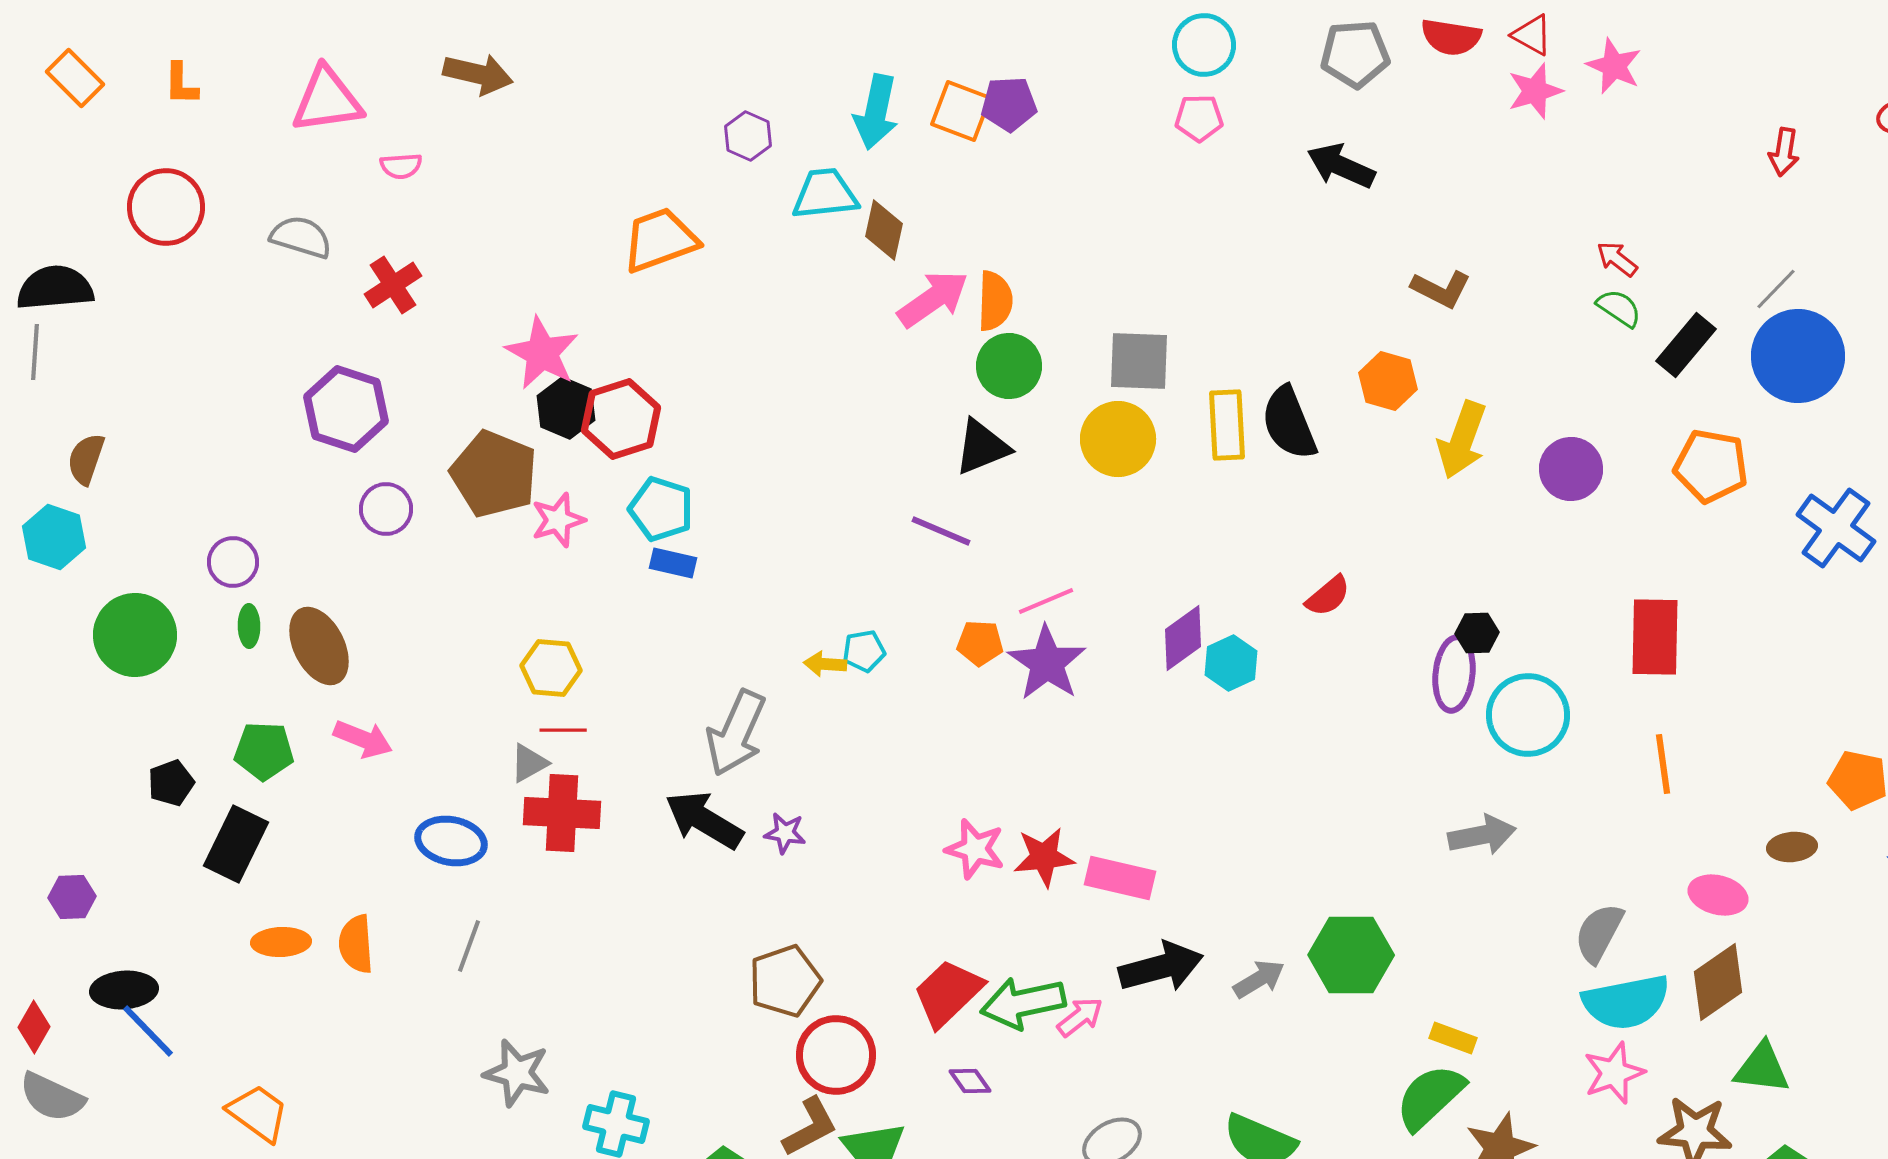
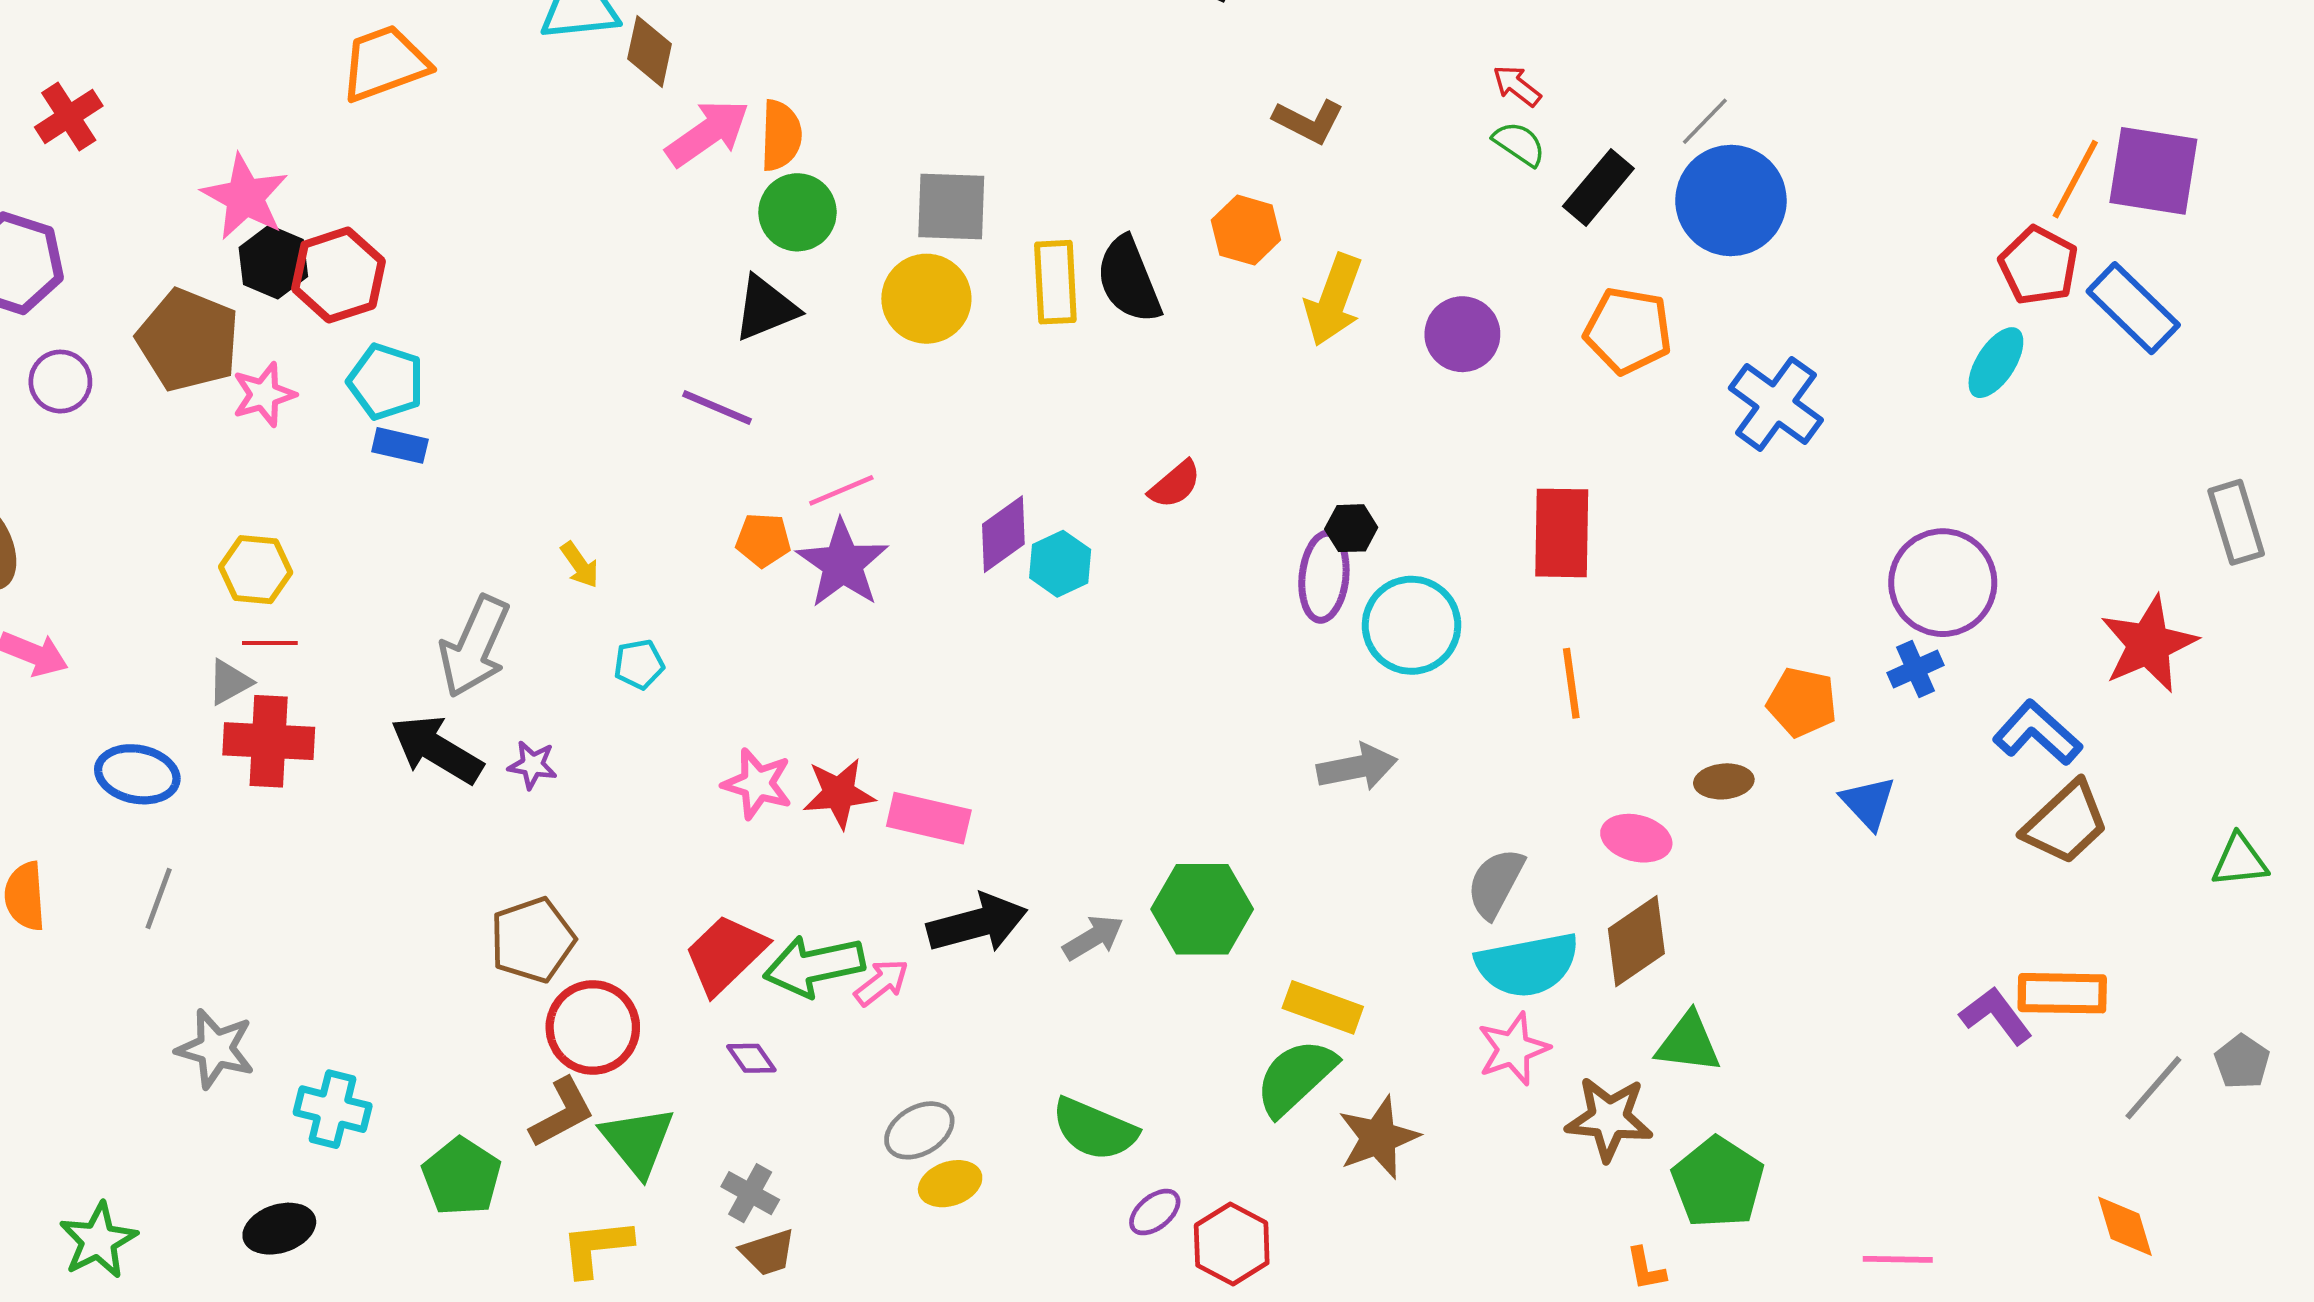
cyan pentagon: (864, 651) -> (639, 664), moved
yellow arrow: (825, 664) -> (580, 565), turned -129
yellow rectangle: (1453, 1038) -> (1323, 1007), size x1.4

